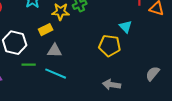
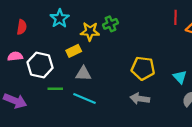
cyan triangle: (126, 27) -> (180, 77), moved
gray arrow: (112, 85) -> (140, 99), moved

